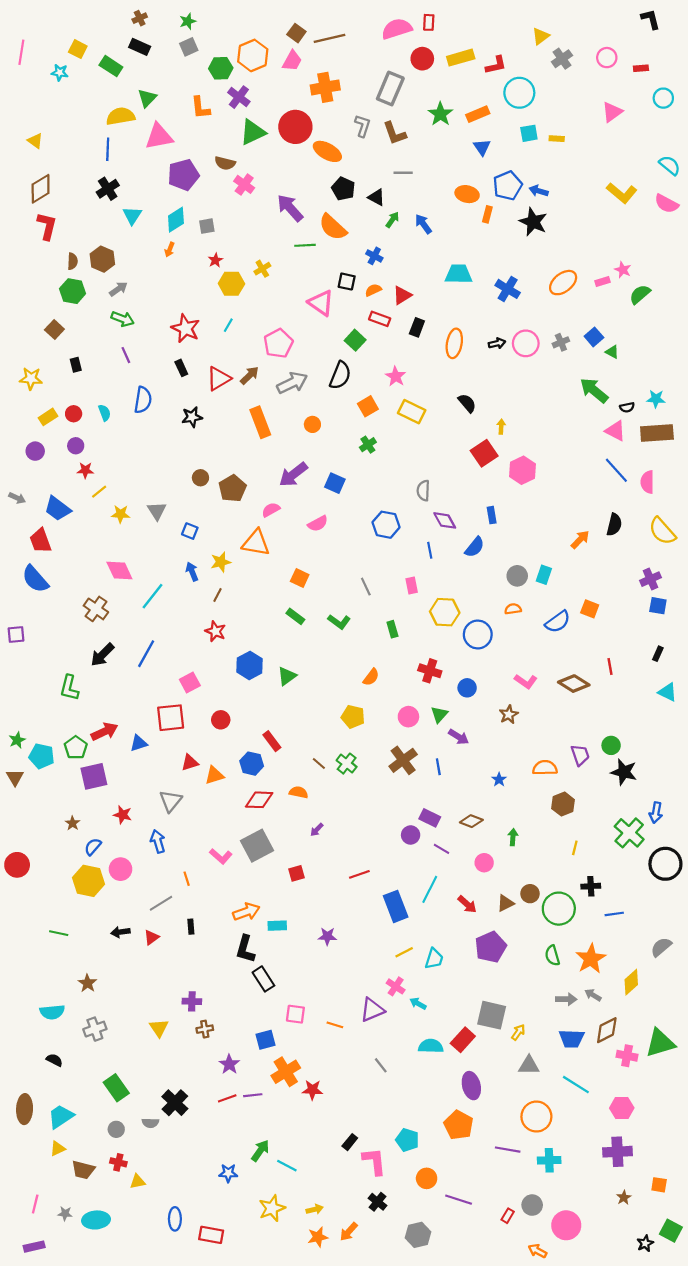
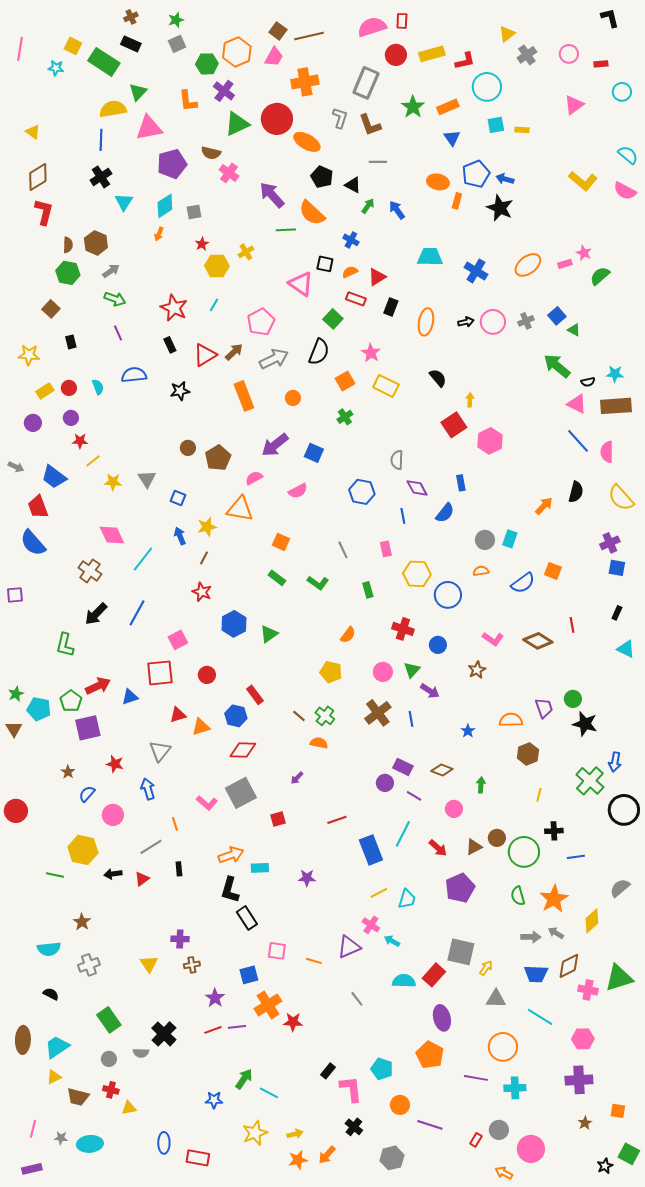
green rectangle: (111, 66) -> (104, 62), size x1.4
blue semicircle: (143, 400) -> (134, 375), turned -105
orange semicircle: (299, 792) -> (319, 743), moved
yellow hexagon: (89, 881) -> (83, 850), moved

